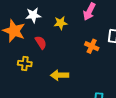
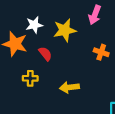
yellow star: (61, 23) -> (65, 30), size x1.5

